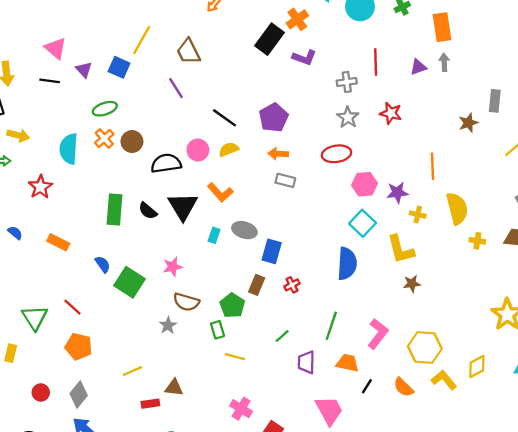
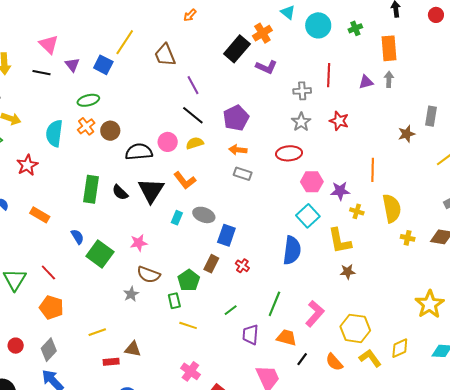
purple line: (176, 88) -> (193, 85), moved
red cross: (292, 285) -> (242, 266), turned -32

